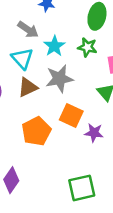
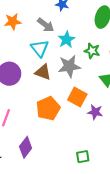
green star: (87, 47) -> (92, 51), moved
brown triangle: (28, 87) -> (43, 72), turned 42
green square: (82, 188) -> (83, 157), size x0.6

